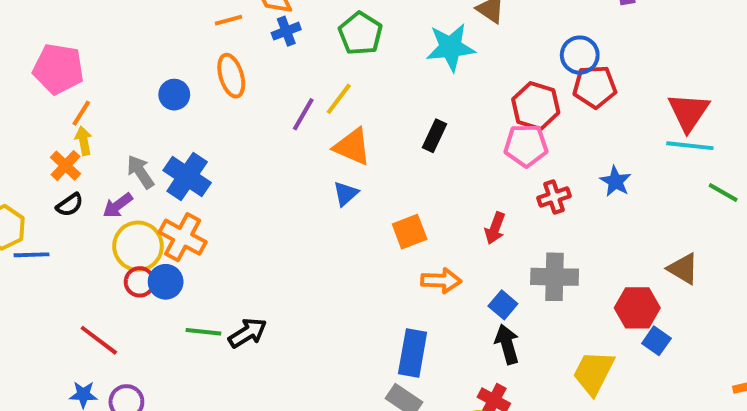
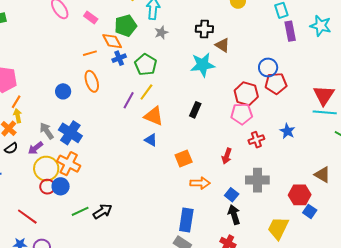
green pentagon: (361, 33) -> (146, 65), moved
blue triangle: (346, 194) -> (151, 140), turned -48
green line: (203, 332) -> (80, 211), turned -30

